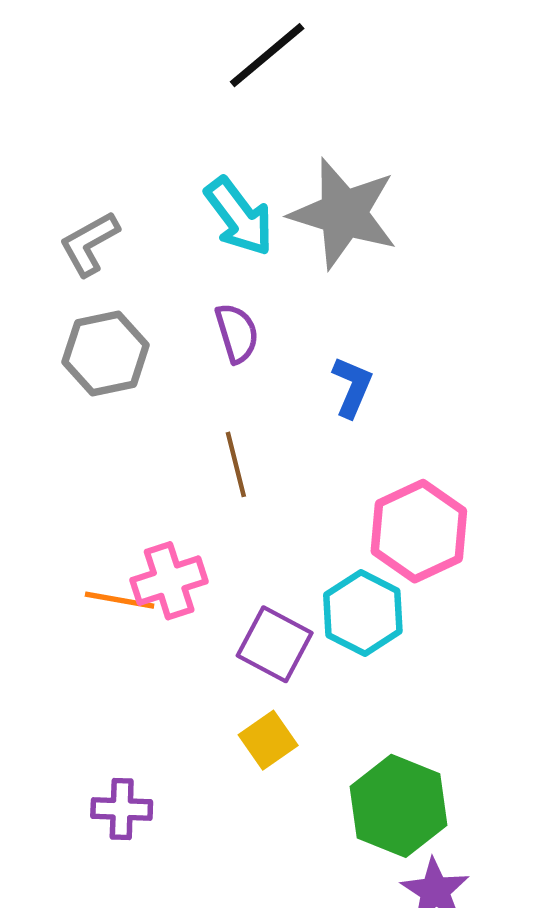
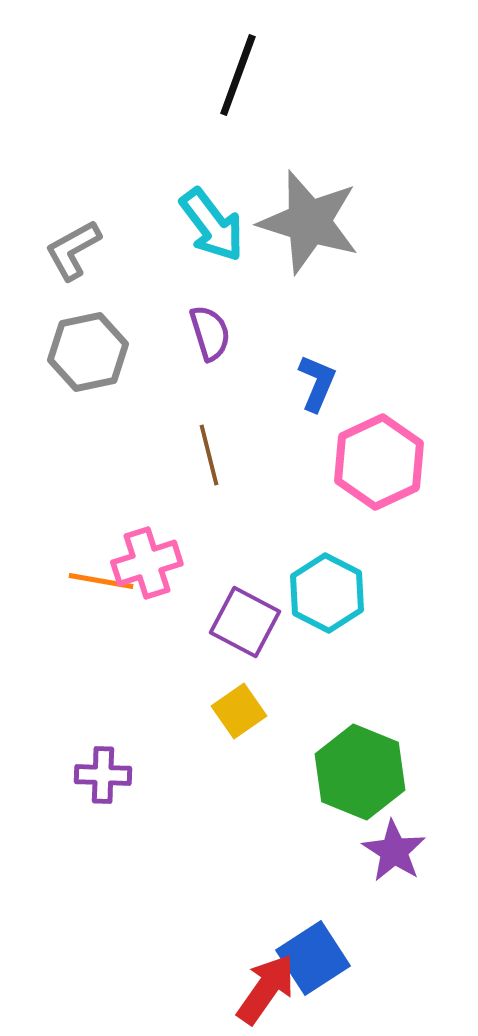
black line: (267, 55) -> (238, 75), turned -30
pink hexagon: (419, 531) -> (379, 462), moved

